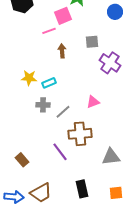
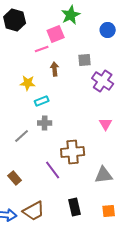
yellow star: (29, 78) -> (28, 83), moved
pink triangle: (93, 102) -> (106, 124), moved, turned -40
gray cross: (43, 105) -> (45, 123), moved
gray line: (63, 112) -> (22, 136), moved

